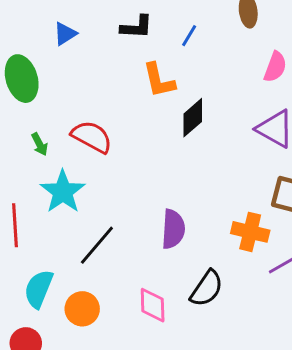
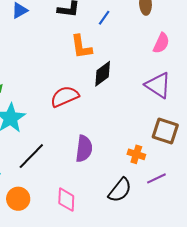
red semicircle: (92, 137) -> (65, 97), moved, turned -56
orange cross: (250, 232) -> (136, 154), size x0.7
black semicircle: (207, 289) -> (120, 190), moved

